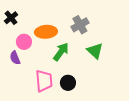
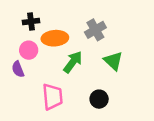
black cross: (11, 18) -> (31, 21), moved, turned 32
black circle: (68, 83) -> (99, 99), moved

